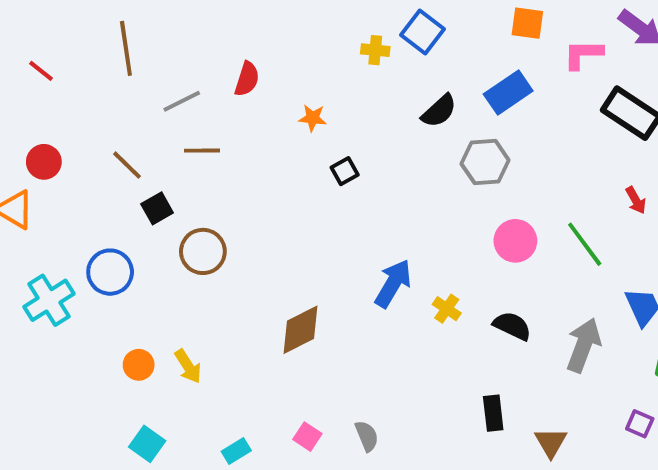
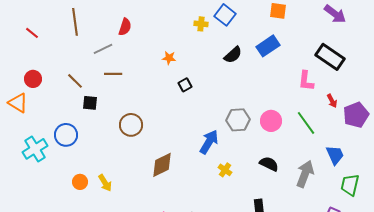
pink L-shape: (583, 54) -> (306, 81), moved, turned -85
red semicircle: (247, 79) -> (125, 27), moved
gray hexagon: (485, 162) -> (238, 120), moved
black square: (157, 208) -> (90, 103), turned 35
brown circle: (203, 251) -> (131, 125), moved
yellow cross: (447, 309) -> (225, 170), moved

